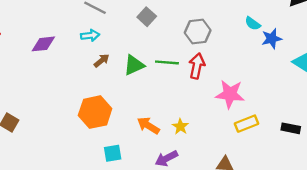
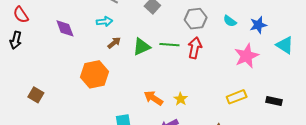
cyan semicircle: (253, 24) -> (230, 21), moved
purple diamond: (43, 44) -> (65, 28), turned 75
pink star: (230, 94) -> (247, 56), moved, turned -30
orange hexagon: (95, 112) -> (94, 74), moved

